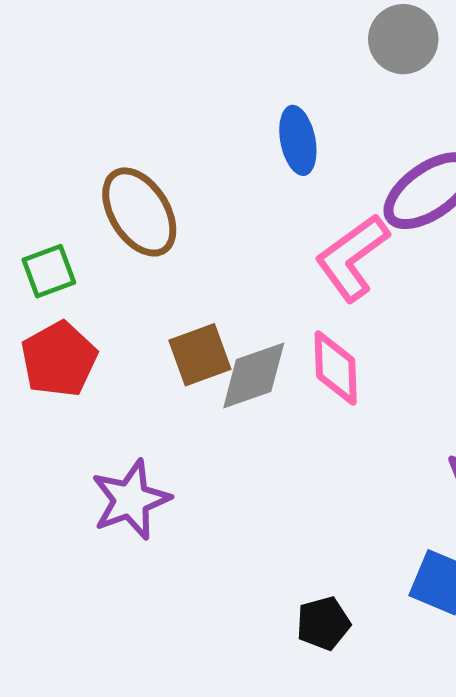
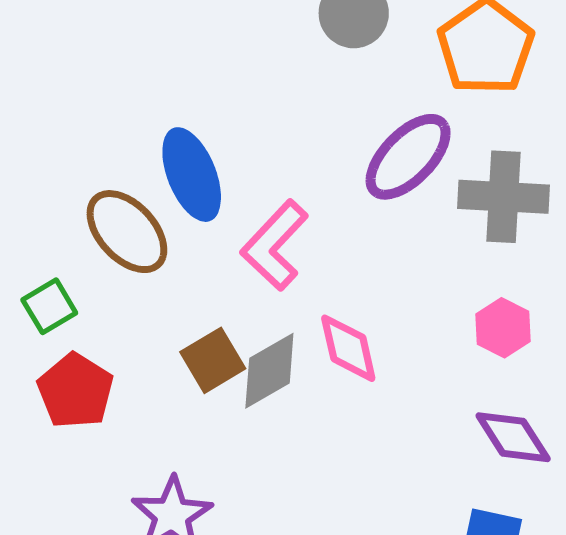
blue ellipse: (298, 140) -> (192, 175), moved, size x1.4
pink L-shape: (352, 258) -> (275, 245), moved

